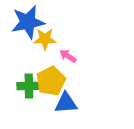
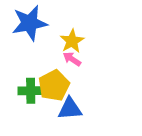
yellow star: (45, 39) -> (72, 41), moved, turned -30

